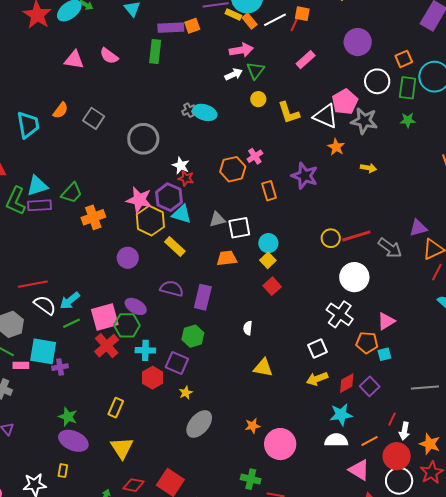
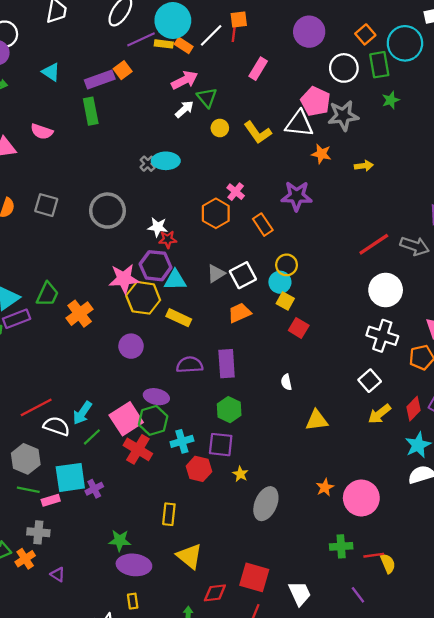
yellow circle: (331, 238) -> (287, 265), moved

